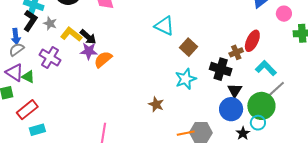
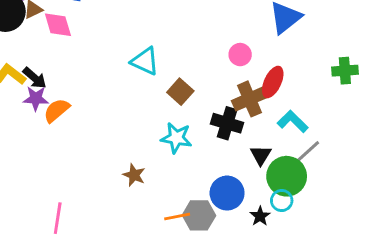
pink circle: (284, 14) -> (240, 55), moved
brown cross: (236, 52) -> (249, 99), size x1.6
cyan star: (186, 79) -> (176, 138), turned 30
black triangle: (235, 90) -> (261, 155), moved
blue circle: (231, 109) -> (227, 193), moved

